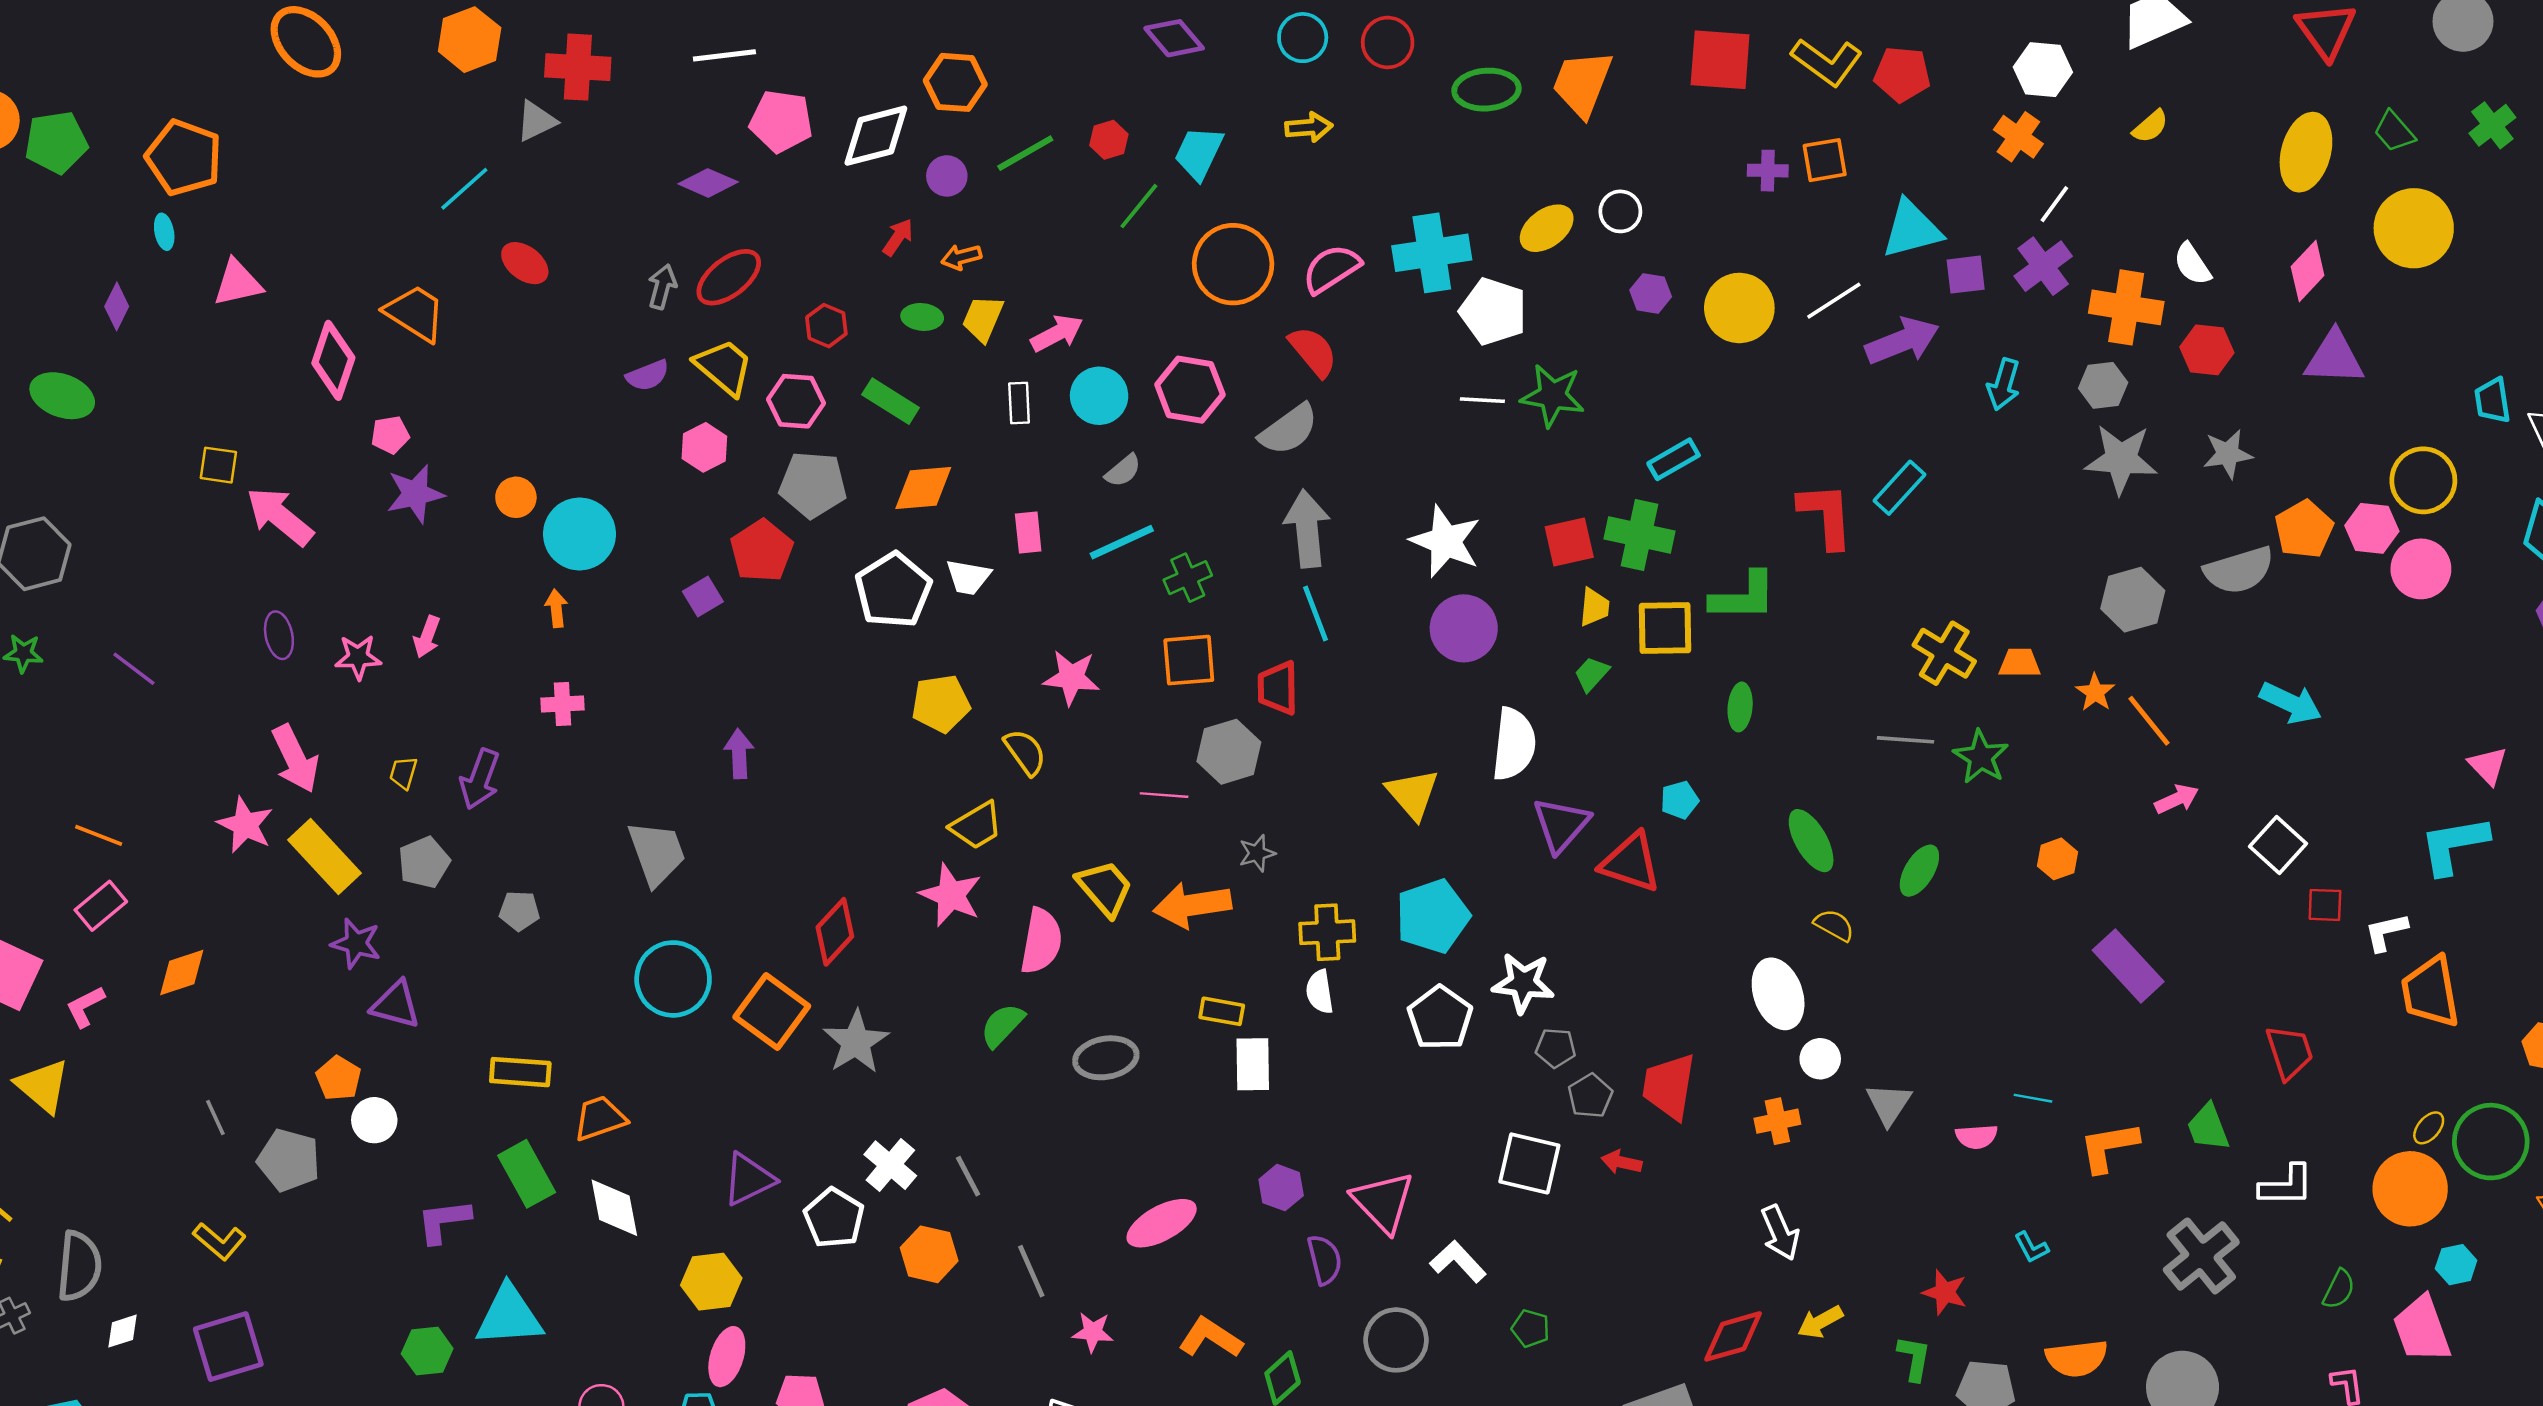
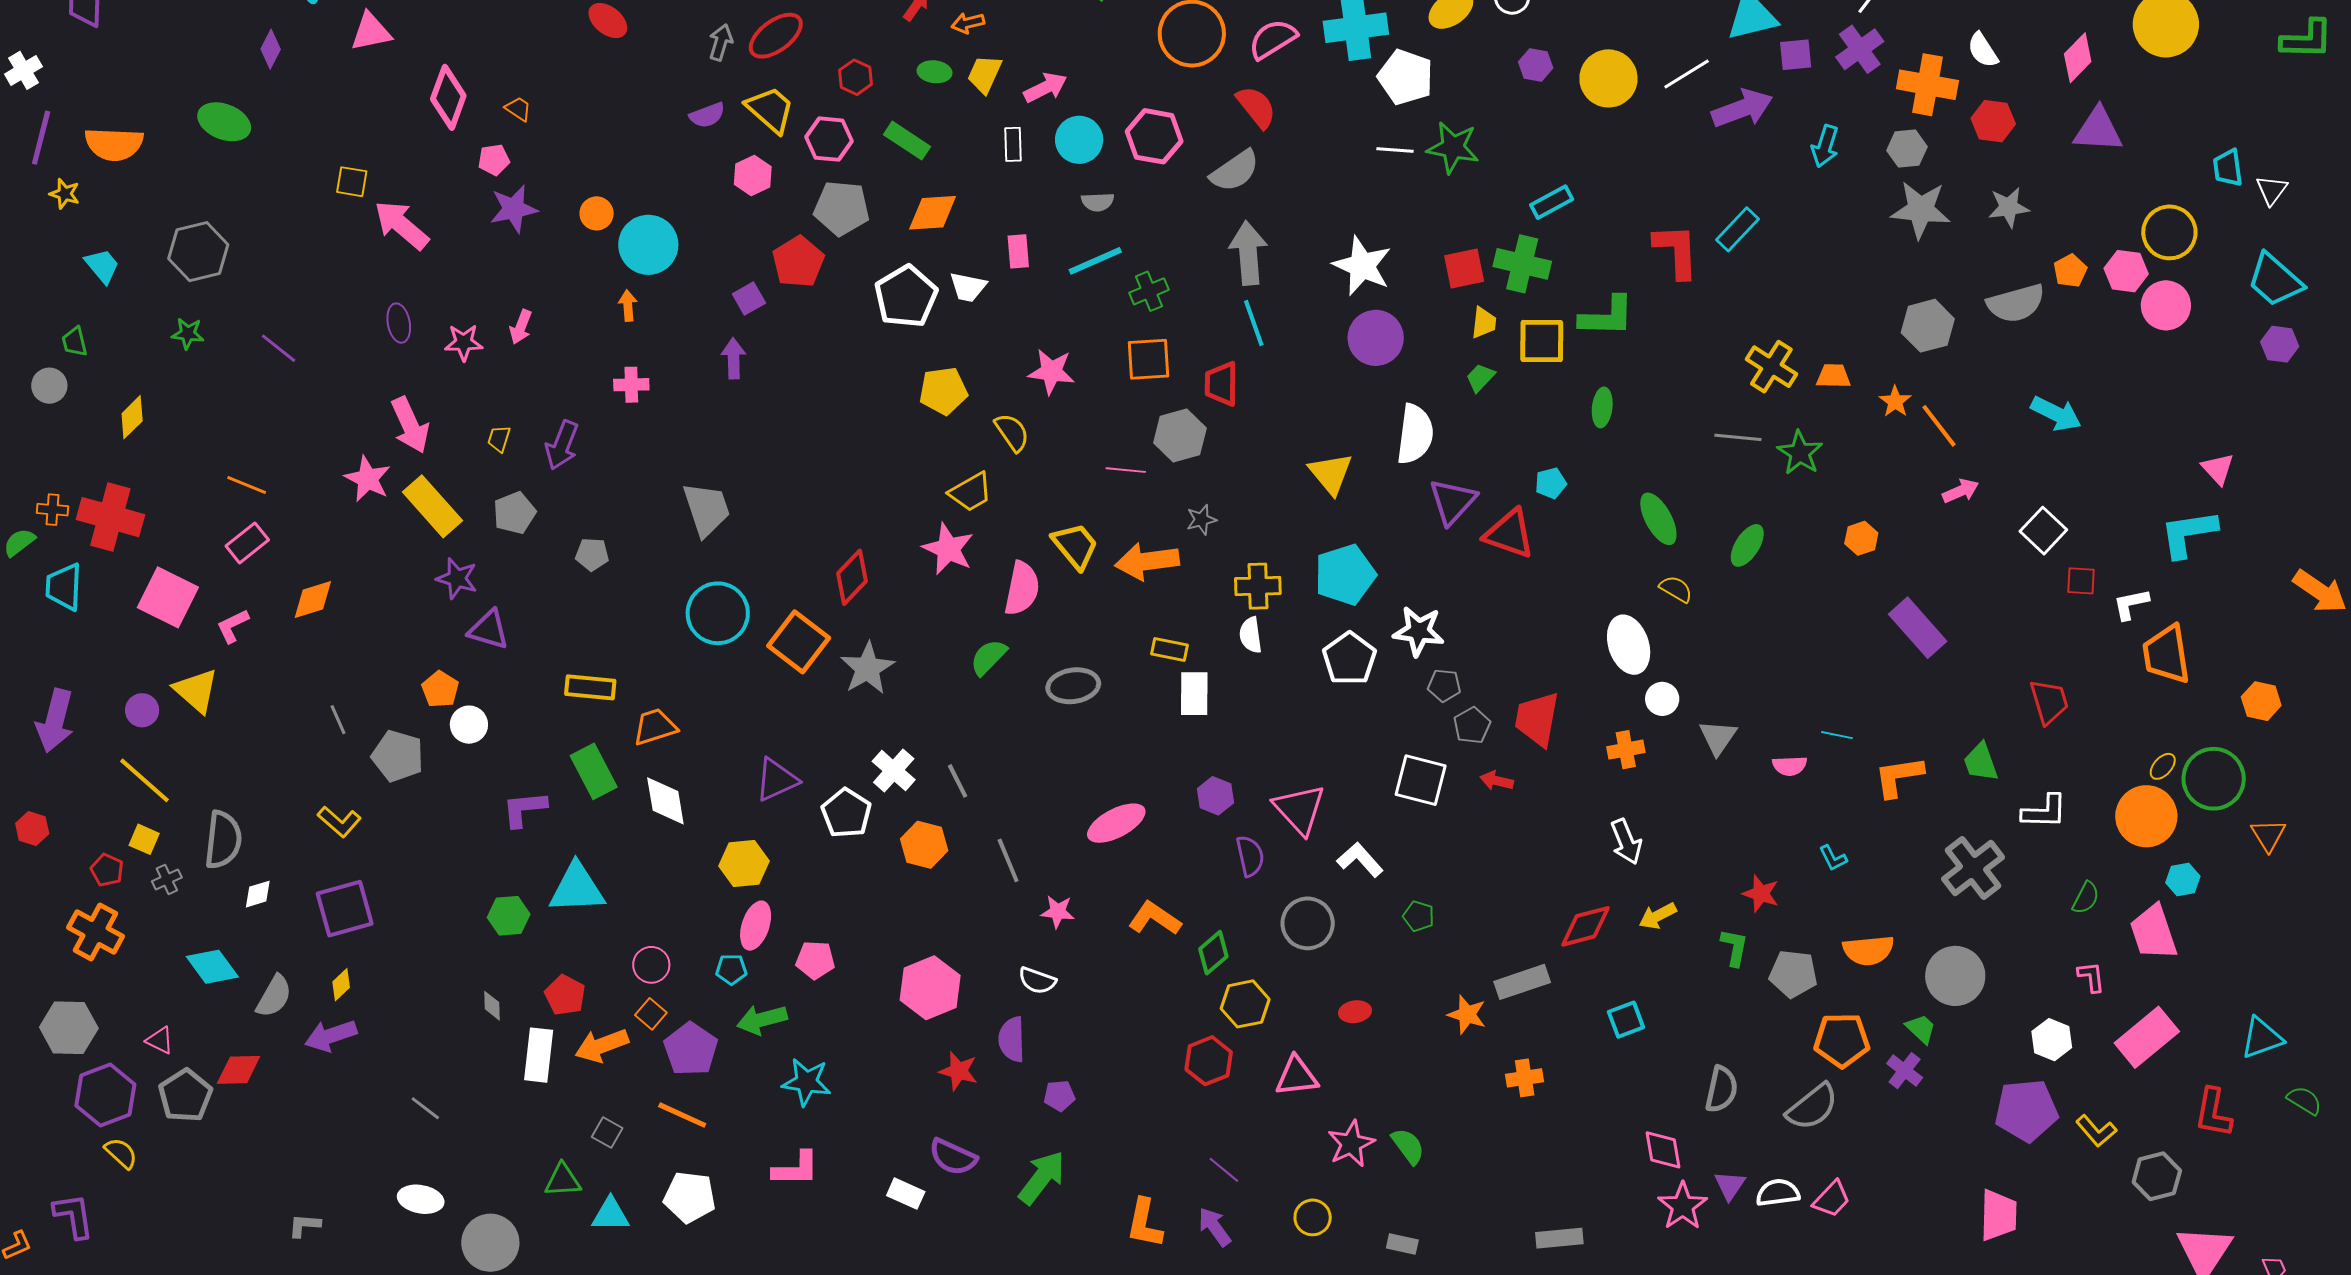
orange trapezoid: (415, 313) -> (518, 109), moved, size x0.5
gray semicircle: (1123, 471) -> (1098, 202), turned 36
orange pentagon: (2304, 529) -> (2070, 271), size x0.7
purple arrow: (739, 754) -> (734, 358), moved

